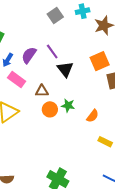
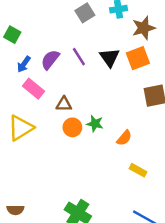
orange square: (100, 61) -> (138, 58), moved
black triangle: (65, 69) -> (110, 57), moved

